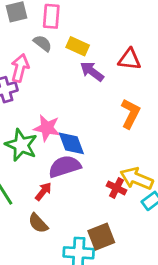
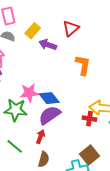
yellow rectangle: (78, 46) -> (33, 31), turned -56
red triangle: (130, 59) -> (71, 28), turned -30
brown semicircle: (38, 223) -> (44, 159), turned -105

